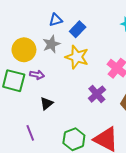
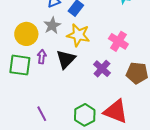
purple arrow: (37, 75) -> (42, 57), turned -88
black triangle: (47, 104) -> (66, 59), moved, size x1.5

